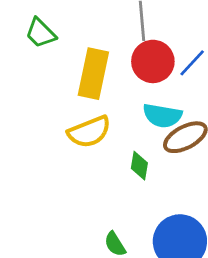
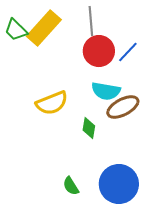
yellow rectangle: (93, 74) -> (44, 28), moved, turned 30

